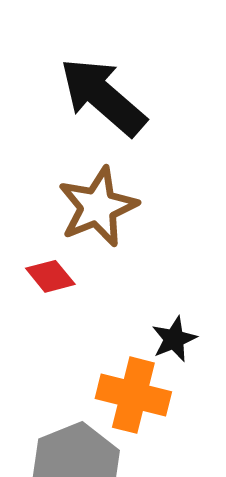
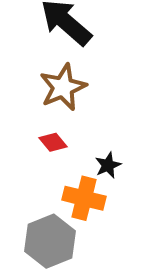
red diamond: (50, 276) -> (53, 142), moved

